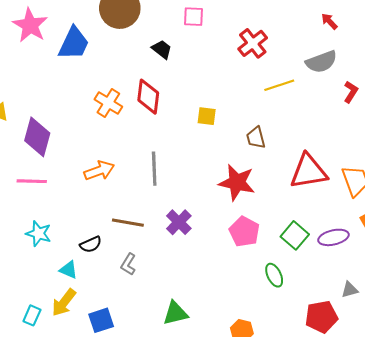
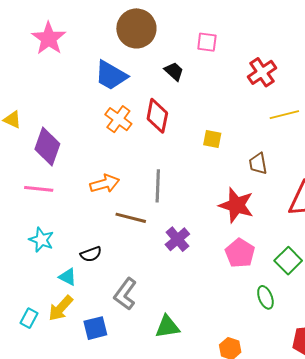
blue trapezoid: (74, 43) -> (111, 75), moved, turned 90
brown line: (128, 223) -> (131, 218), moved
gray L-shape: (128, 264) -> (125, 294), moved, size x1.5

